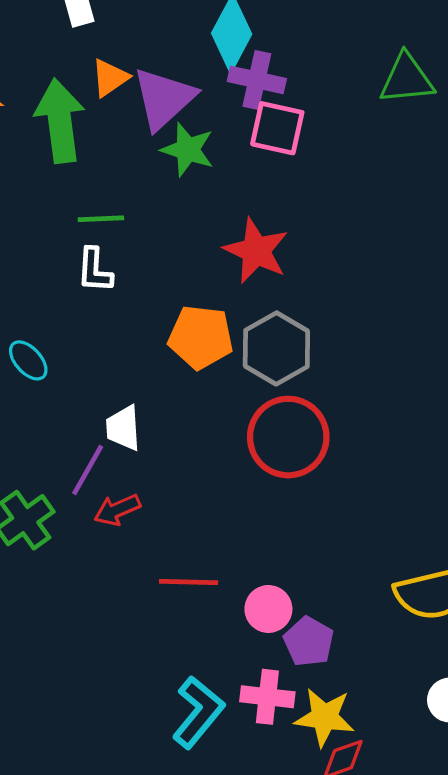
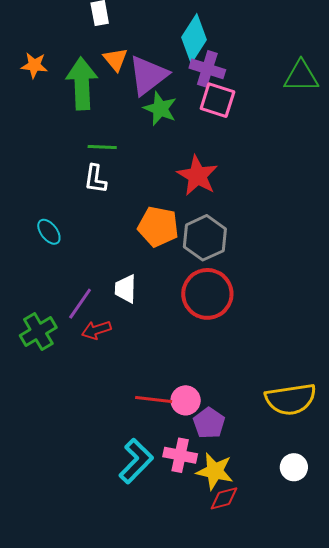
orange triangle: (110, 78) -> (115, 59), turned -40
white trapezoid: (123, 428) -> (125, 289), moved
red line: (189, 582) -> (154, 400), moved

